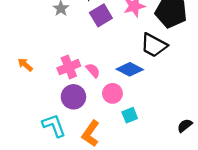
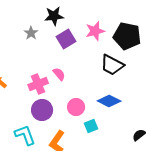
blue diamond: (130, 69) -> (109, 101), moved
pink semicircle: (93, 70) -> (59, 74), moved

